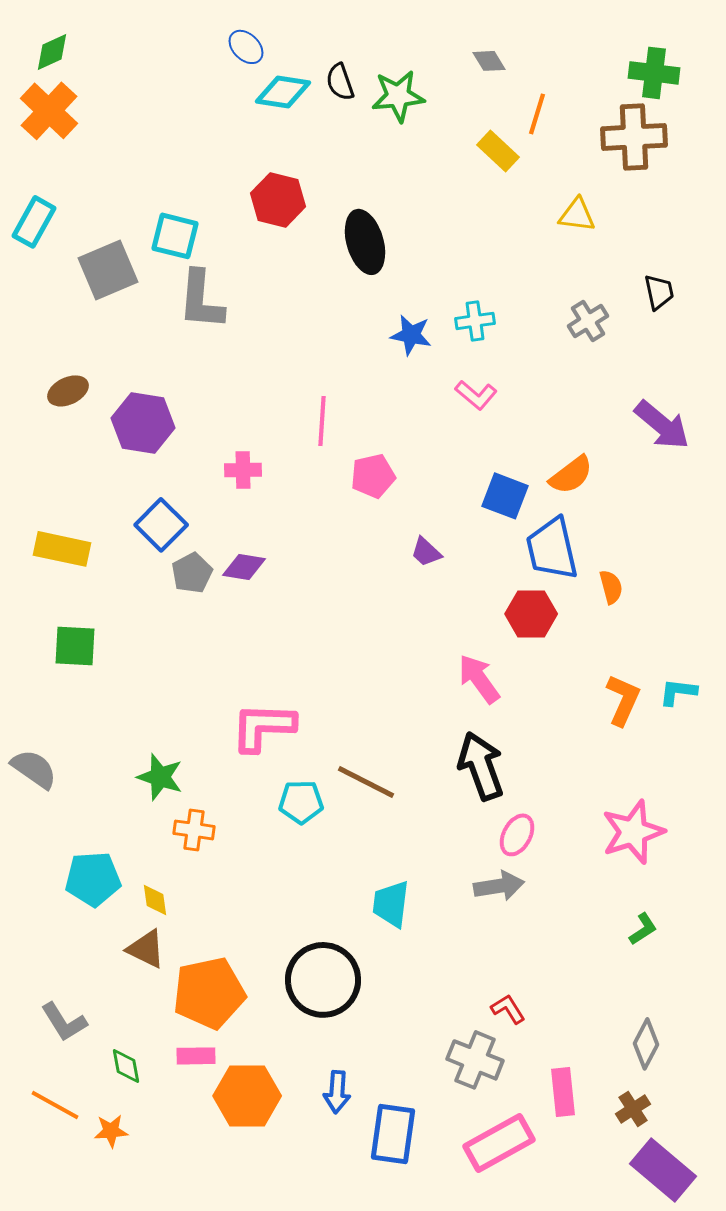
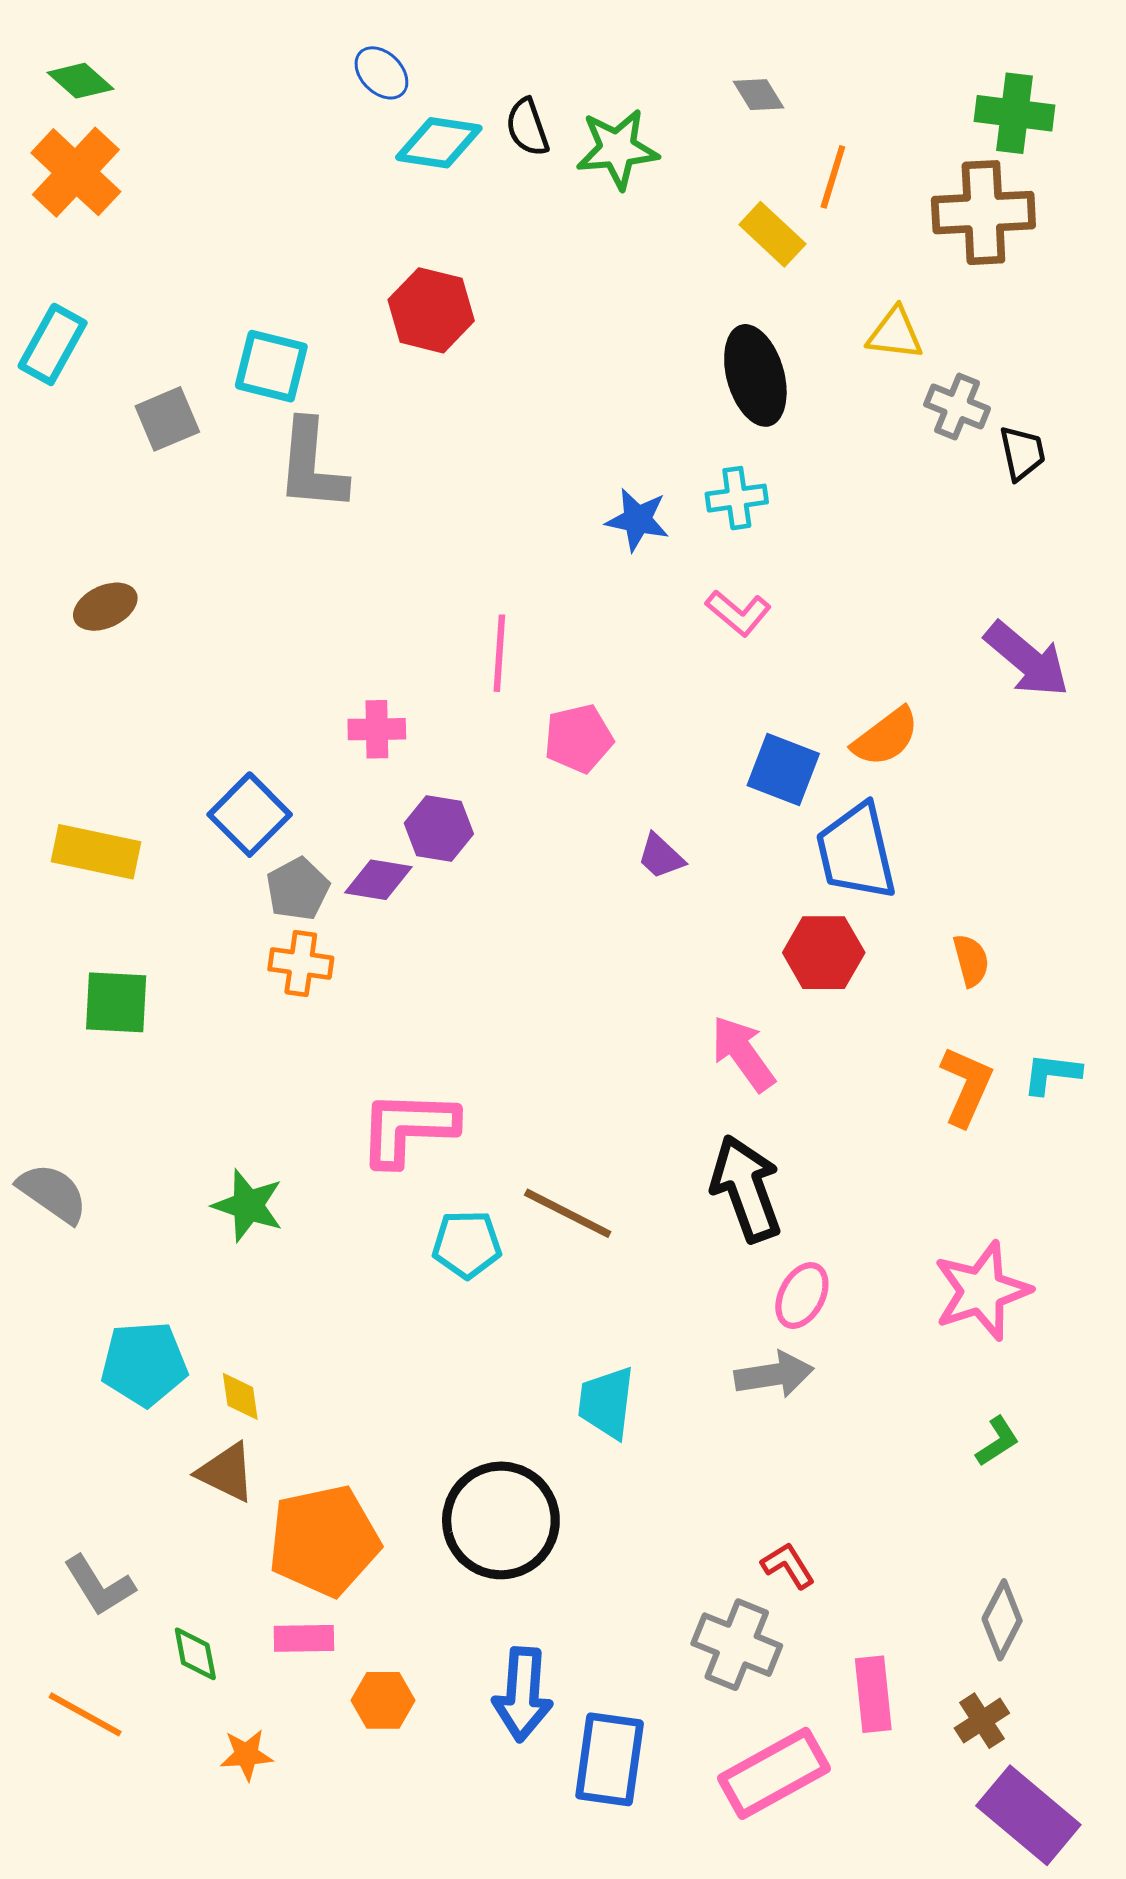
green diamond: (52, 52) -> (80, 81), turned 66
black ellipse: (365, 242) -> (755, 375), moved
gray square: (108, 270) -> (167, 419), size x0.7
gray cross: (588, 321) -> (957, 406), moved, turned -36
purple hexagon: (143, 423) -> (439, 829), moved, size x0.7
orange semicircle: (611, 587) -> (971, 960), moved
orange cross: (194, 830) -> (301, 963), moved
blue arrow: (337, 1092) -> (523, 1694), size x1.4
orange hexagon: (247, 1096) -> (383, 1700), size x0.6
orange star: (111, 1131) -> (246, 1755), moved

